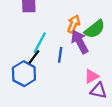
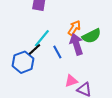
blue line: (60, 55) -> (57, 52), turned -48
pink triangle: (92, 76) -> (71, 81), moved

